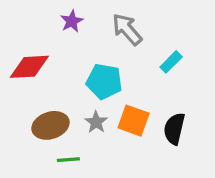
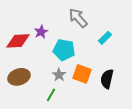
purple star: (72, 21) -> (41, 32), moved
brown ellipse: (50, 125) -> (19, 77), moved
green line: (68, 160) -> (51, 95), moved, turned -56

